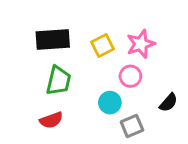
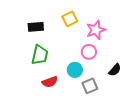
black rectangle: (53, 40) -> (36, 27), size x0.7
yellow square: (103, 45) -> (70, 19), moved
red semicircle: (51, 120) -> (50, 82), moved

